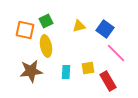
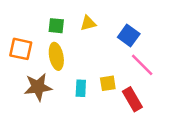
green square: (46, 21) -> (56, 26), turned 32
yellow triangle: (79, 26) -> (88, 23), moved
orange square: (25, 30) -> (21, 49), moved

